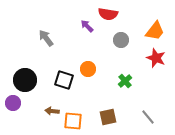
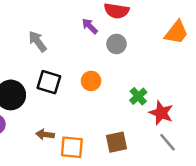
gray circle: (121, 40) -> (117, 44), moved
red star: (156, 58) -> (161, 113), moved
black square: (64, 80) -> (49, 82), moved

